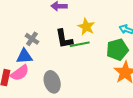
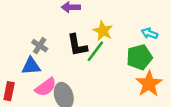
green line: (80, 44) -> (95, 51), turned -42
pink semicircle: (20, 73) -> (46, 87), moved

